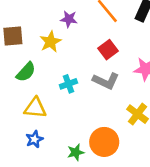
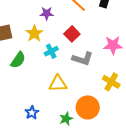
red square: (108, 50) -> (72, 34), moved
cyan cross: (68, 84) -> (51, 51), moved
yellow triangle: (35, 108) -> (58, 84), moved

